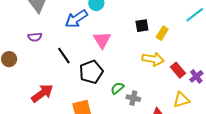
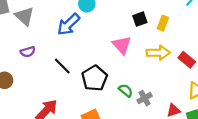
pink triangle: (102, 40) -> (122, 45), moved
green semicircle: (117, 88) -> (126, 90), turned 88
gray cross: (133, 98) -> (145, 98), turned -32

